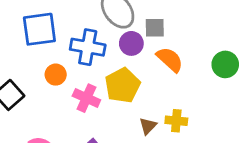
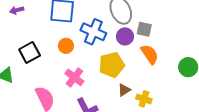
pink cross: (86, 98) -> (74, 77), moved
brown triangle: (148, 126) -> (124, 90), moved

